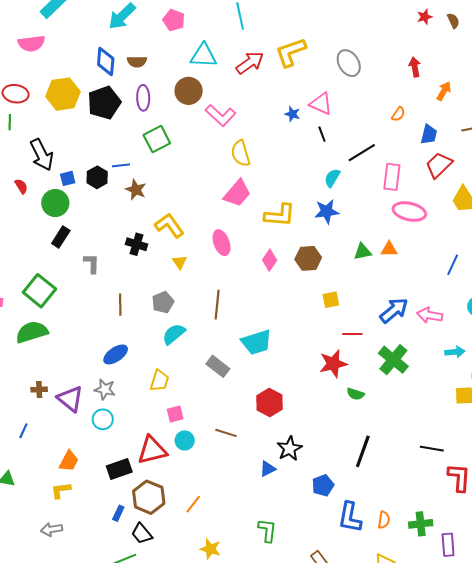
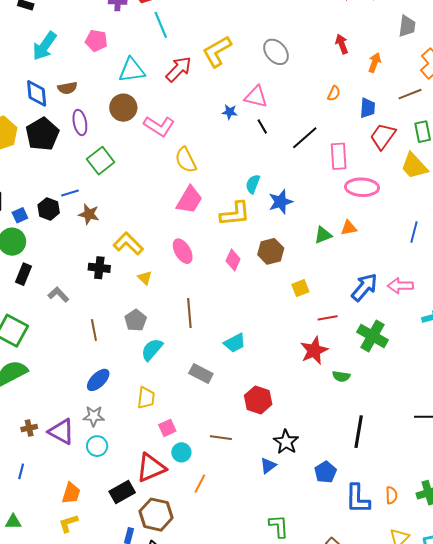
cyan semicircle: (332, 178) -> (253, 184), moved
gray L-shape: (92, 263) -> (58, 295), turned -35
cyan trapezoid: (256, 342) -> (235, 343), size x0.7
orange line: (193, 504) -> (200, 484), moved

